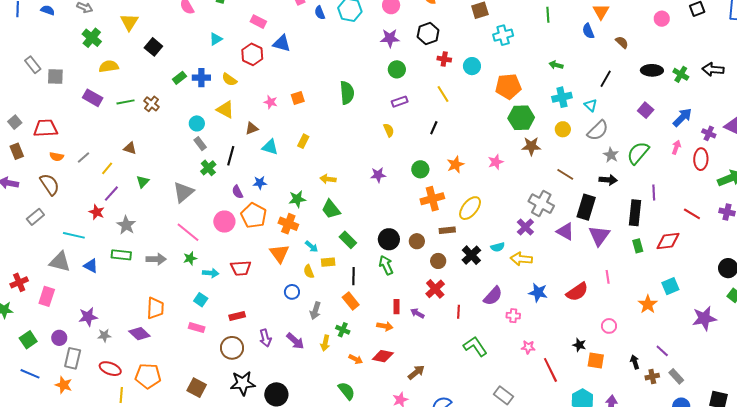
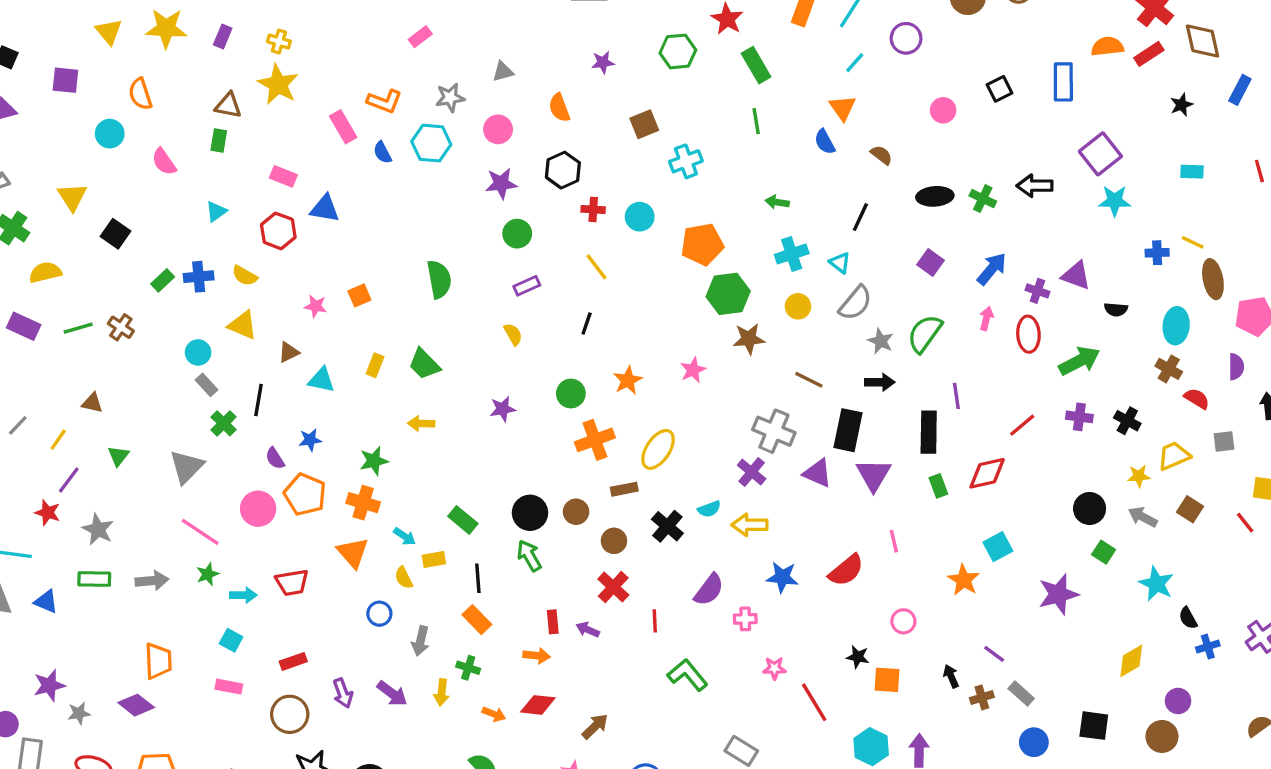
green trapezoid: (331, 209) -> (424, 364), moved
red line: (692, 214) -> (1022, 425), turned -66

